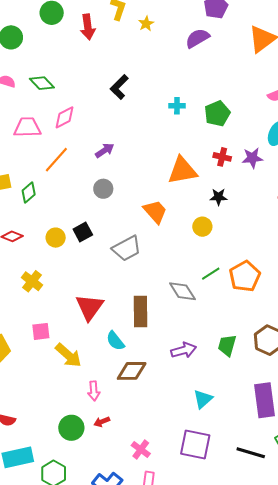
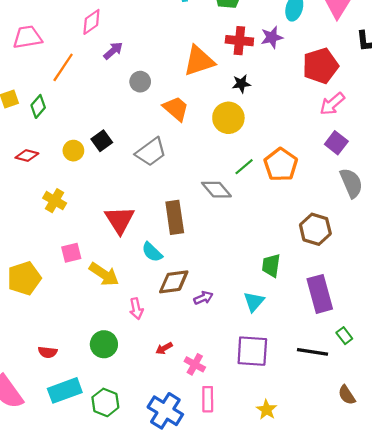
pink diamond: (65, 117) -> (91, 22), moved
red cross: (222, 157) -> (239, 41), size x1.4
gray circle: (103, 189) -> (140, 82), moved
yellow circle: (202, 227) -> (228, 118), size x1.5
green trapezoid: (227, 345) -> (271, 266), moved
purple arrow: (184, 350) -> (203, 298), moved, size x0.7
red arrow: (102, 422) -> (164, 348), moved
green circle: (71, 428) -> (104, 344), moved

